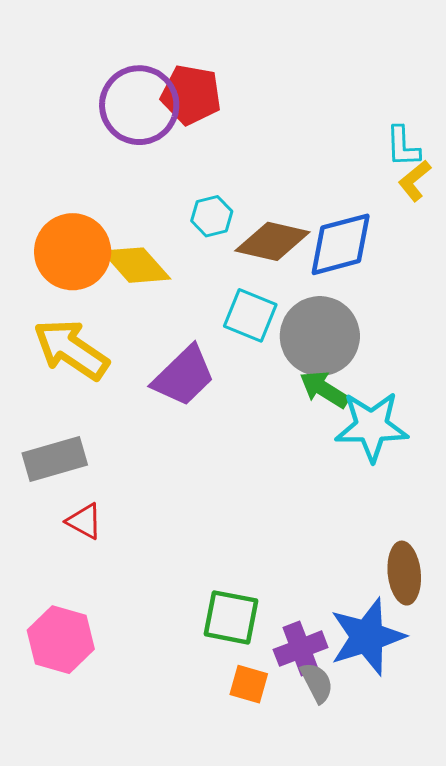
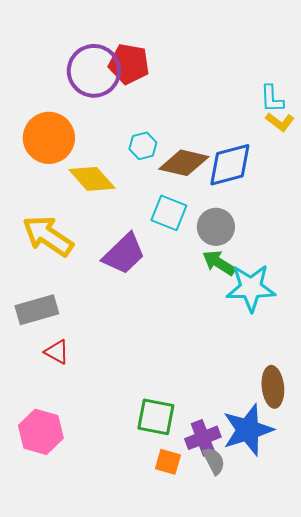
yellow L-shape: (415, 181) -> (280, 122), turned -104
orange circle: (73, 252) -> (49, 138), moved
gray circle: (320, 336) -> (216, 227), size x0.7

